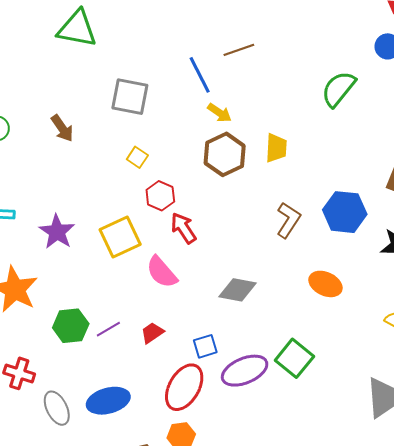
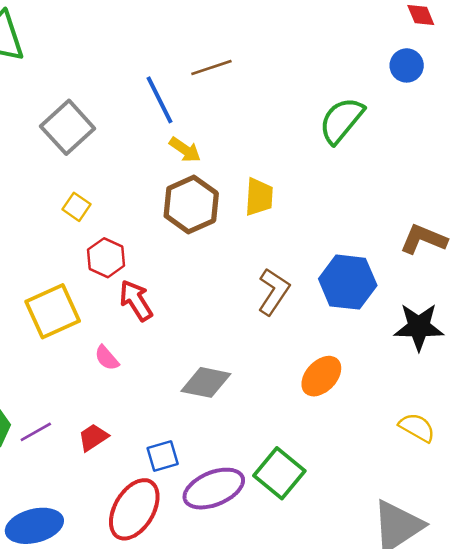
gray square: (130, 97) -> (68, 127), turned 36
pink semicircle: (162, 272) -> (107, 358), size x0.6
orange ellipse: (325, 284) -> (321, 376), turned -72

